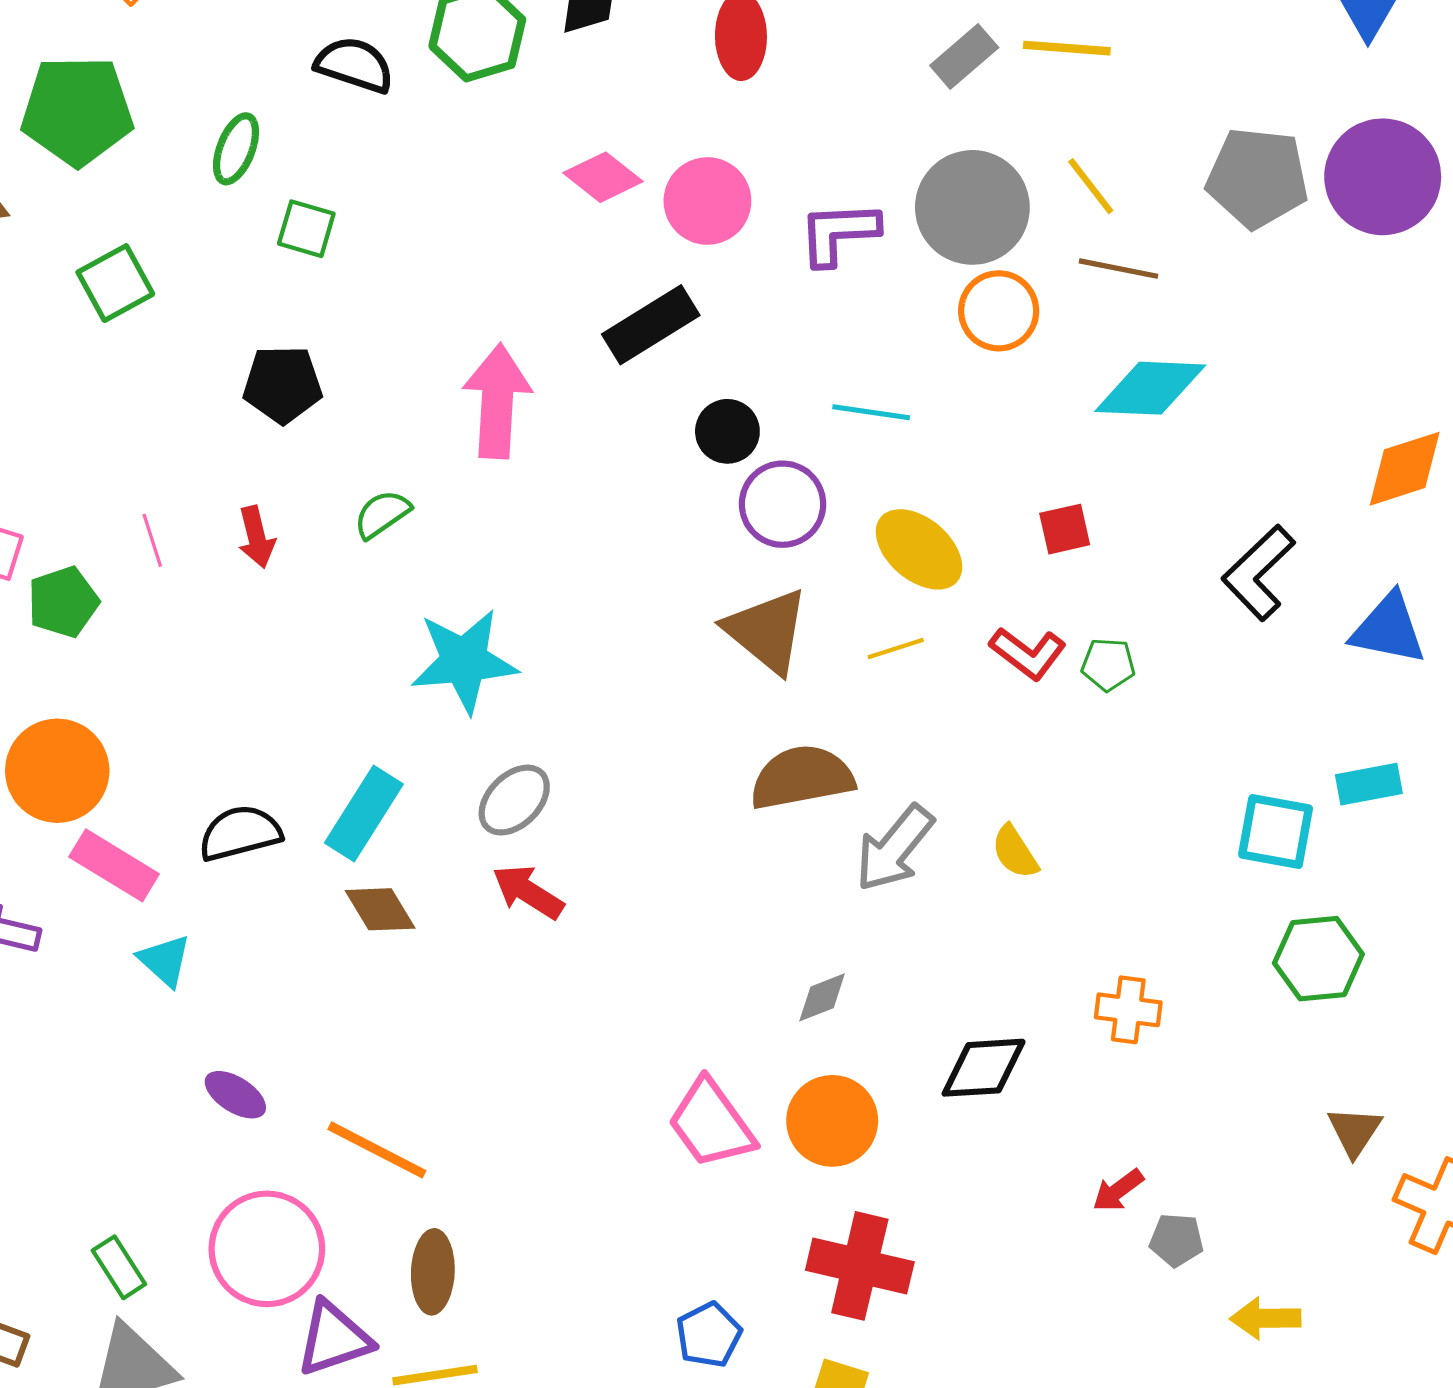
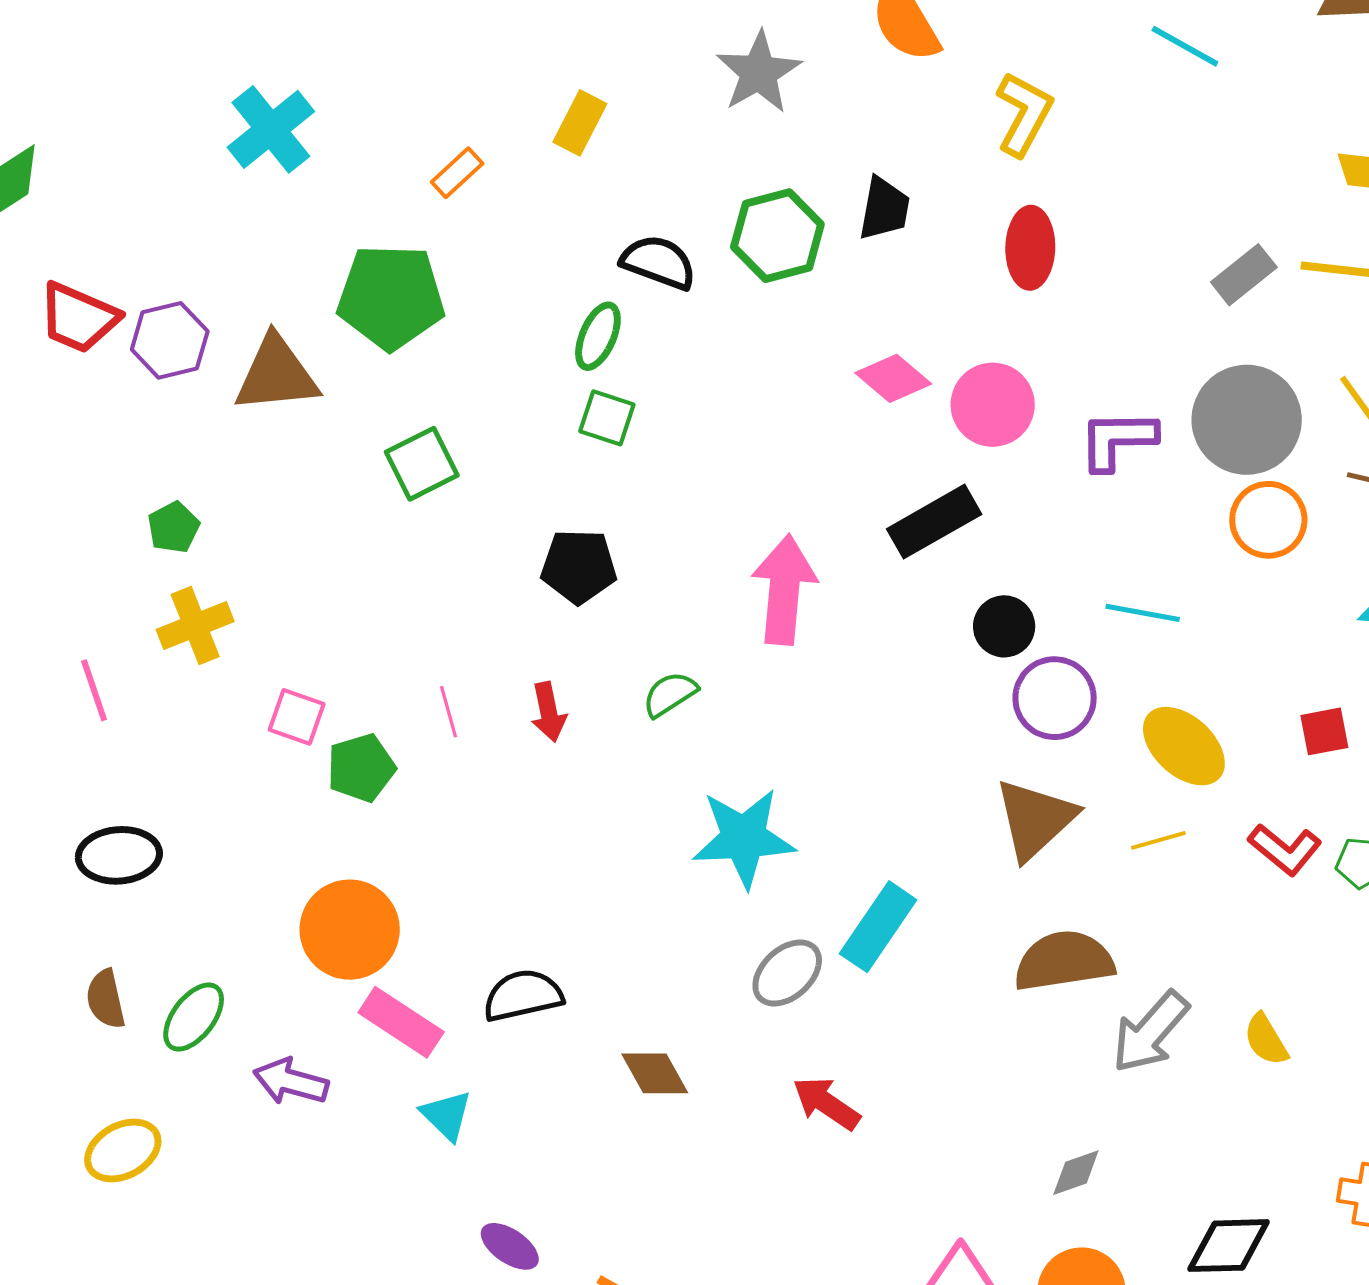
green ellipse: (236, 149) -> (598, 336), moved
brown triangle: (767, 631) -> (1035, 819), turned 36
cyan rectangle: (364, 813) -> (878, 927), moved
red arrow: (528, 892) -> (826, 1103), moved

